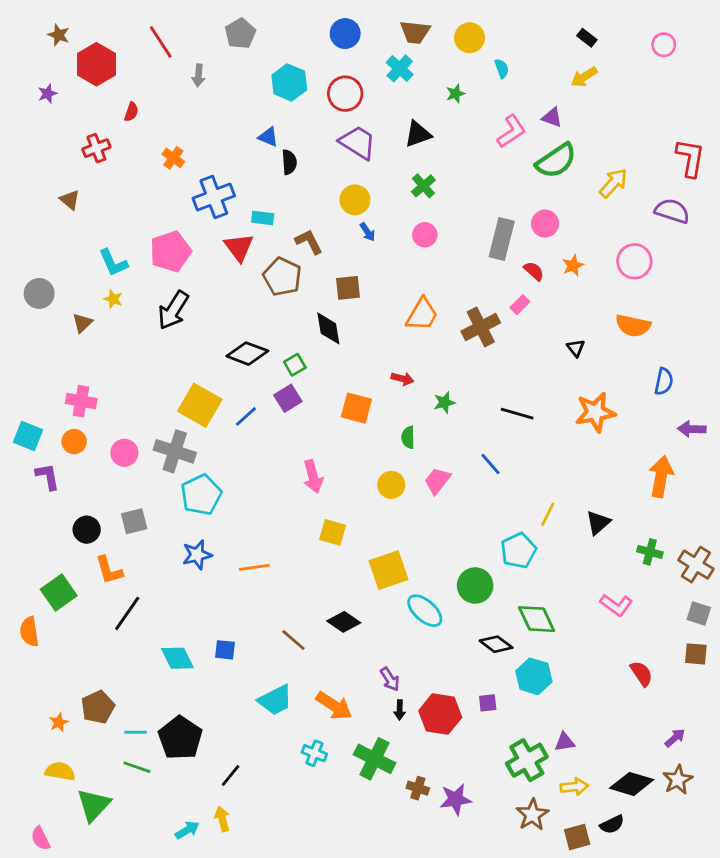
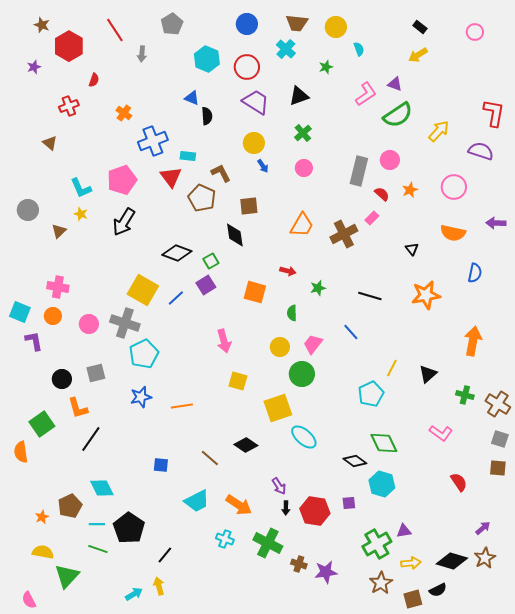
purple arrow: (692, 429) -> (496, 223), moved
green circle: (475, 586) -> (302, 374), moved
cyan diamond: (177, 658) -> (102, 488), moved

